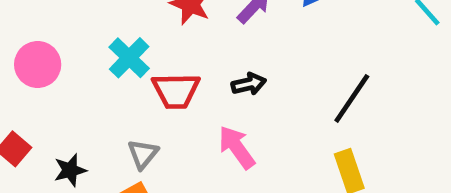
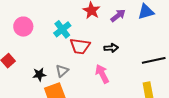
black line: (352, 98) -> (154, 60), turned 35
black star: (70, 170) -> (39, 74), moved

